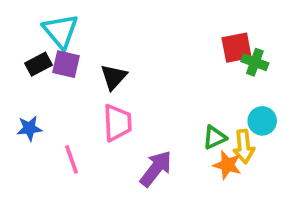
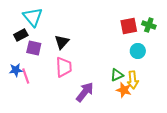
green cross: (255, 62) -> (149, 25), moved
purple square: (66, 64) -> (34, 48), moved
cyan circle: (262, 121) -> (138, 51), moved
pink line: (72, 159) -> (26, 76), moved

